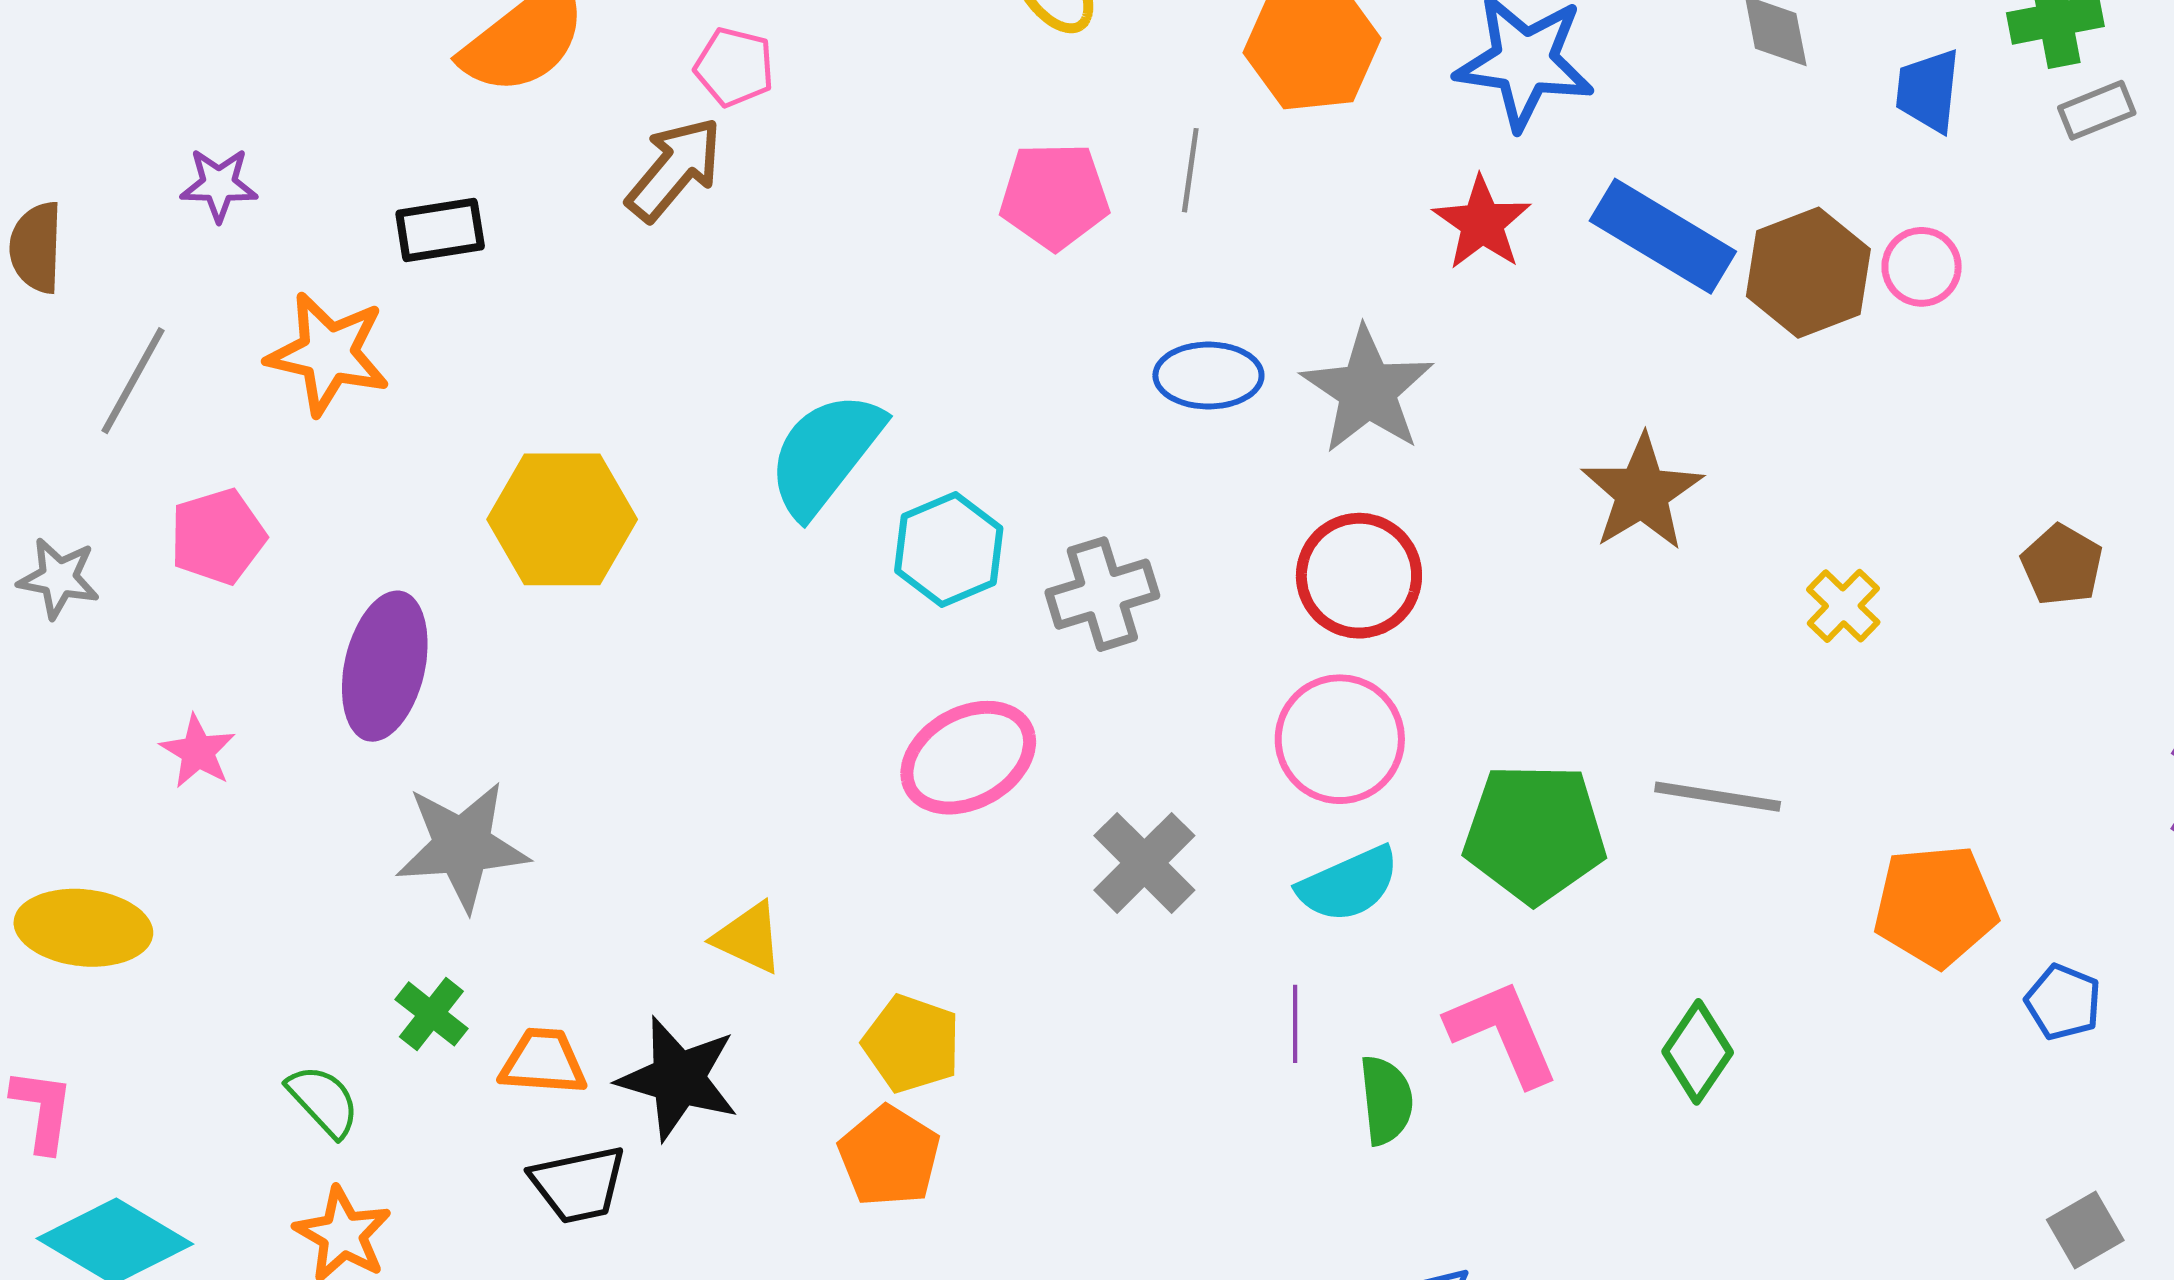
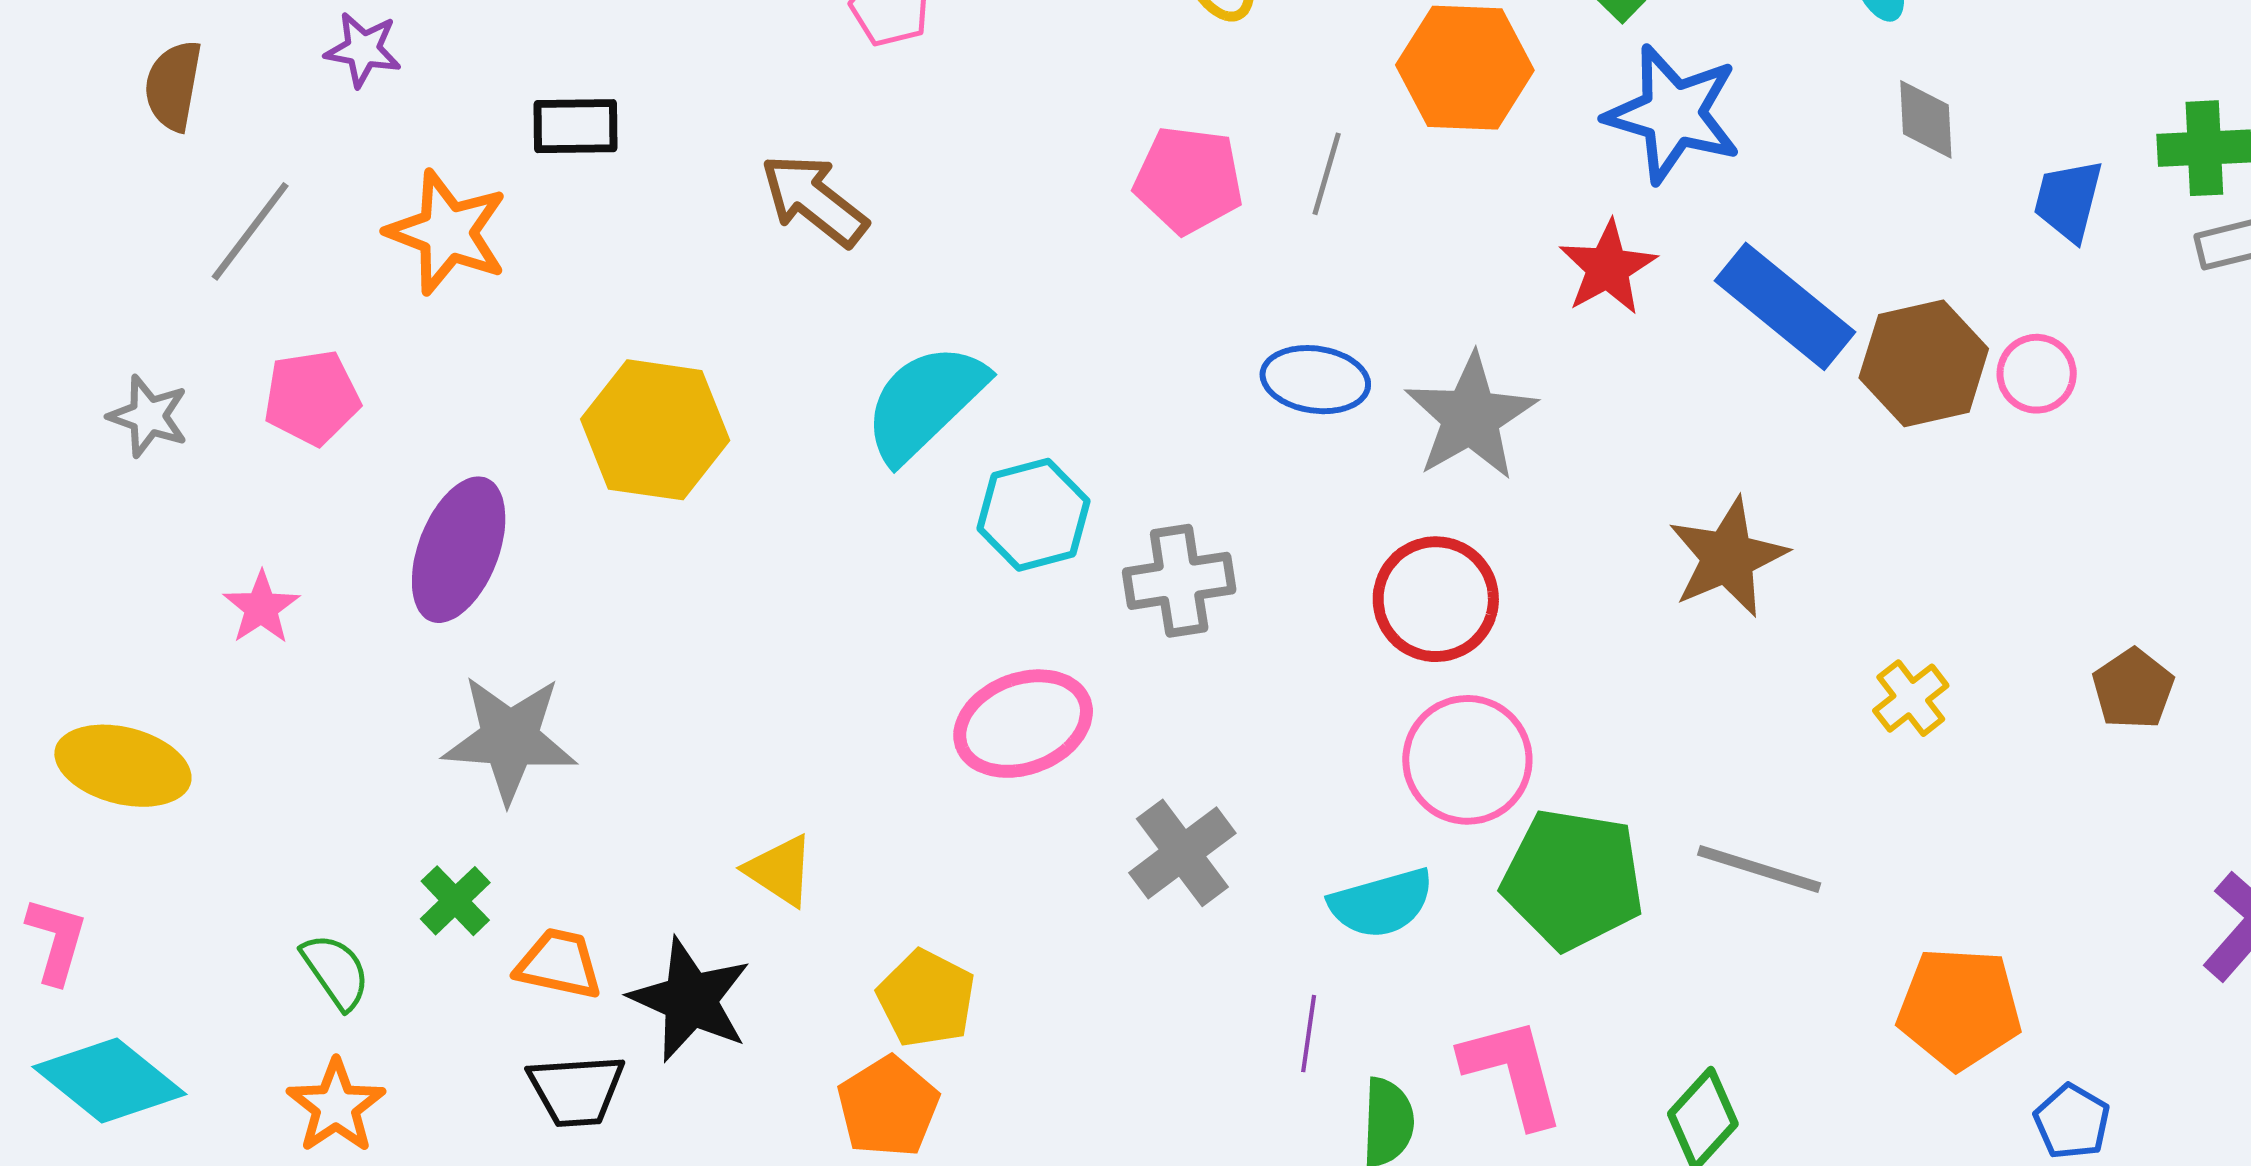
brown arrow: (674, 169) -> (814, 200), moved, turned -100
pink circle: (1340, 739) -> (1467, 760), moved

